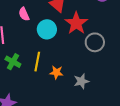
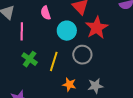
gray circle: (95, 42) -> (82, 55), moved
orange star: (56, 72) -> (69, 85), moved

